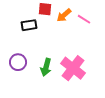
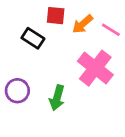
black rectangle: (29, 25) -> (33, 38), turned 42
pink cross: (73, 68) -> (95, 68), moved

